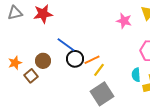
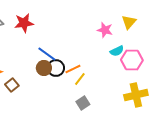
brown circle: (43, 61) -> (44, 68), moved
cyan semicircle: (136, 75) -> (117, 51), moved, turned -112
gray square: (102, 94) -> (83, 103), size x0.6

